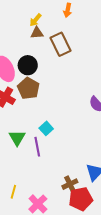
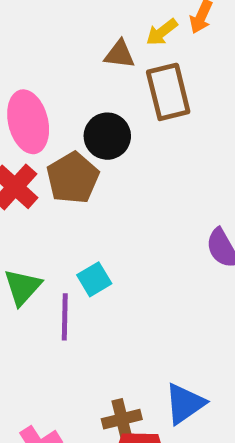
yellow arrow: (35, 20) -> (162, 32), moved
black circle: (28, 65) -> (107, 136), moved

